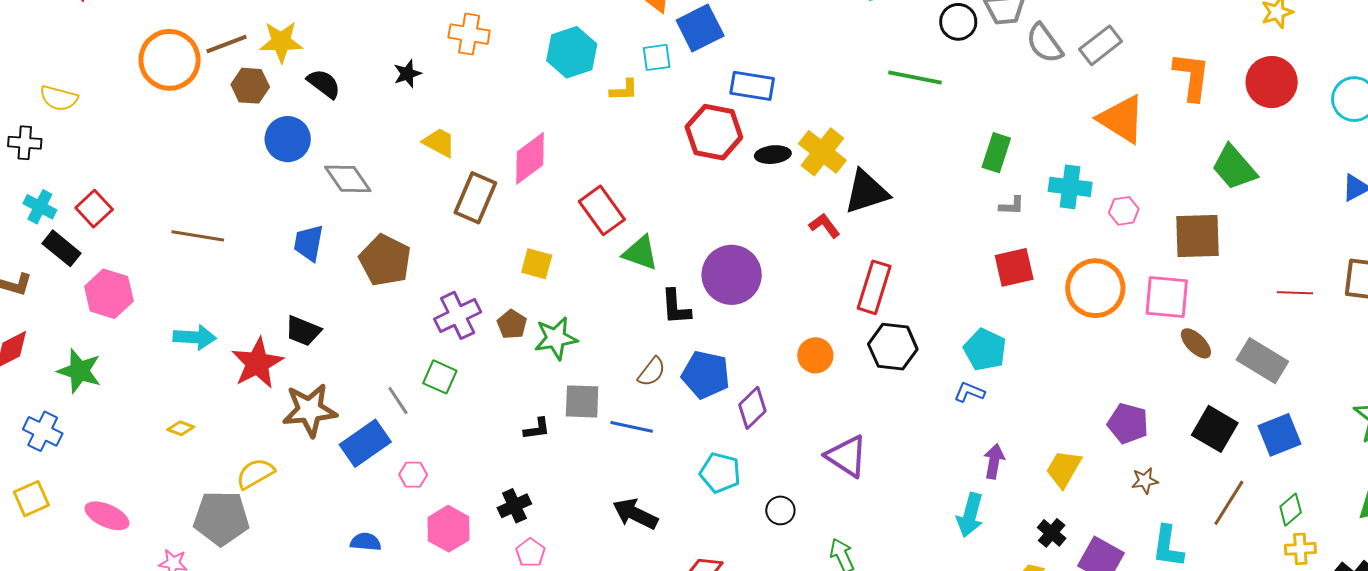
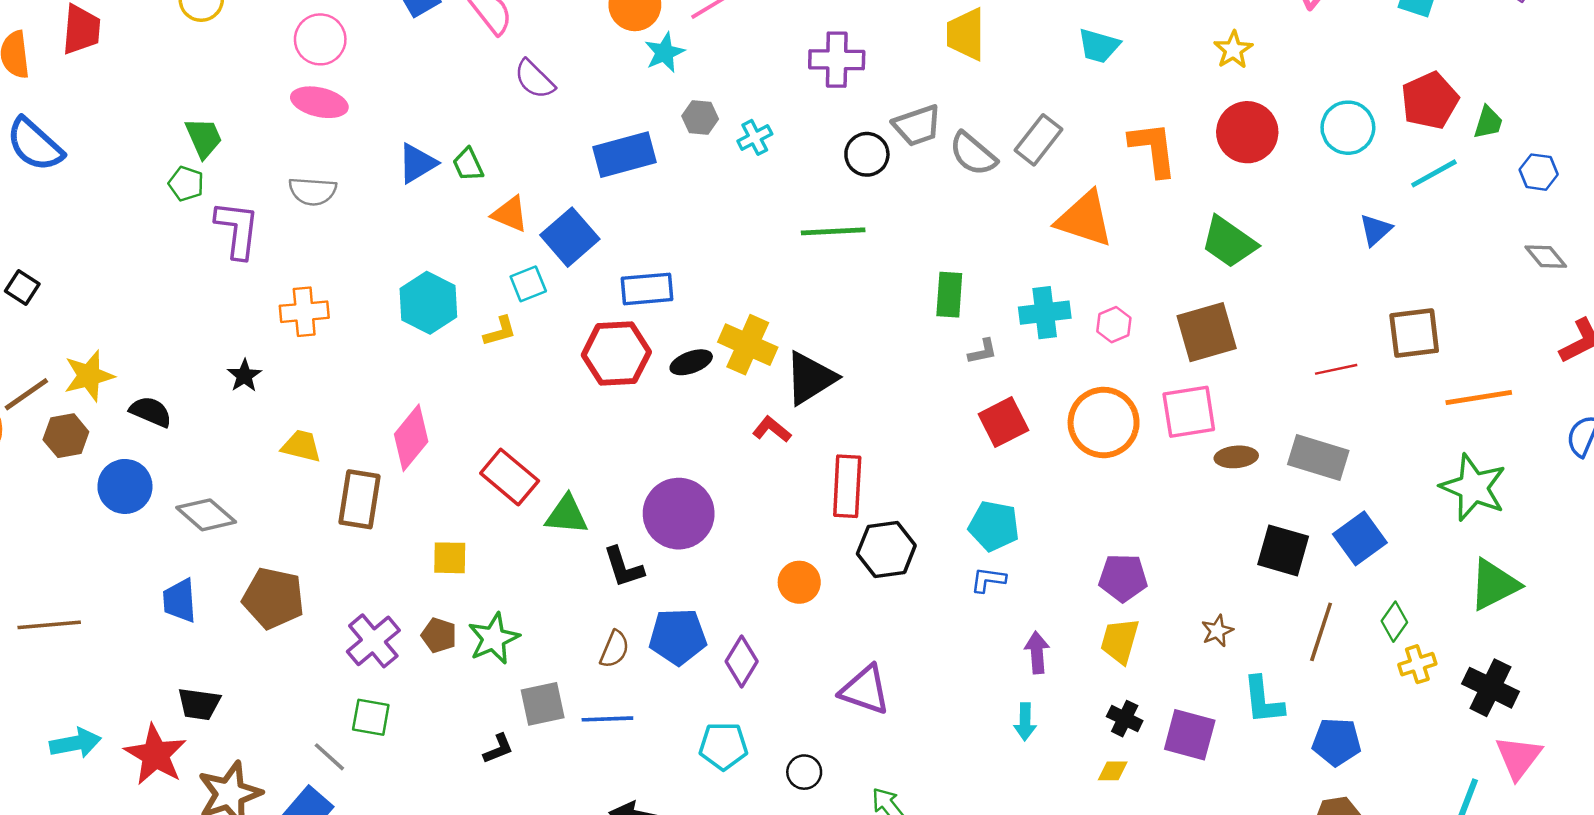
brown ellipse: (1196, 343) -> (1236, 457), turned -36
purple pentagon: (1128, 423) -> (1123, 578), moved
cyan arrow: (970, 515) -> (1025, 722), size x0.7

